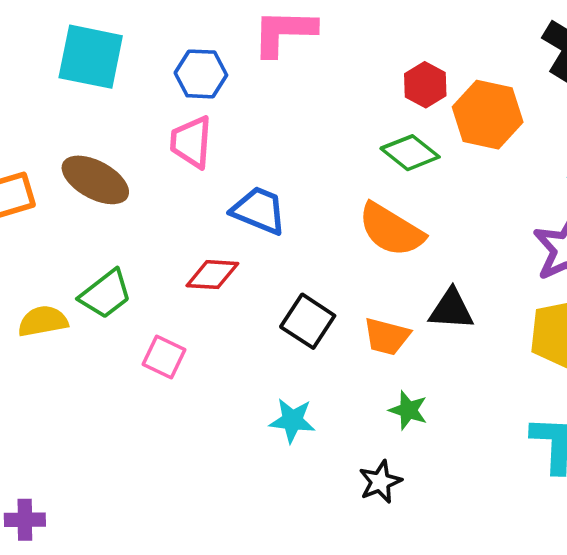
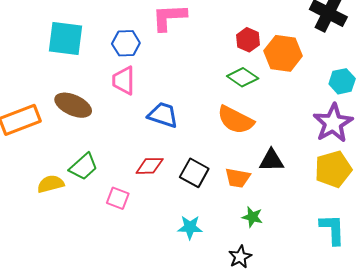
red diamond: (212, 275) -> (150, 166), moved

